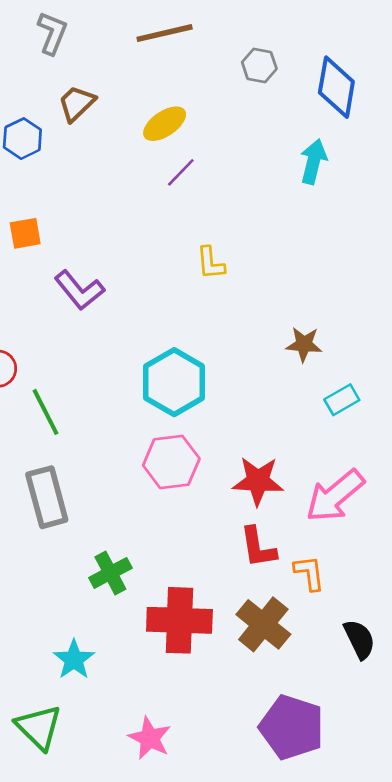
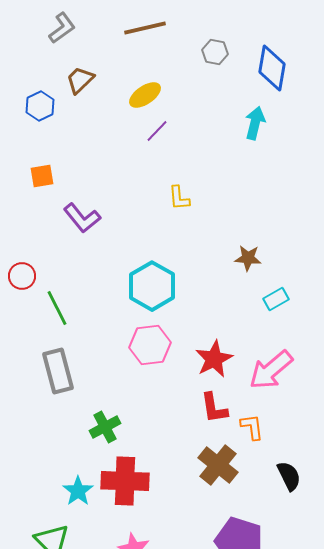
gray L-shape: (52, 33) -> (62, 28), turned 32
red star: (258, 481) -> (214, 359), turned -30
red cross: (179, 620) -> (125, 481), moved

